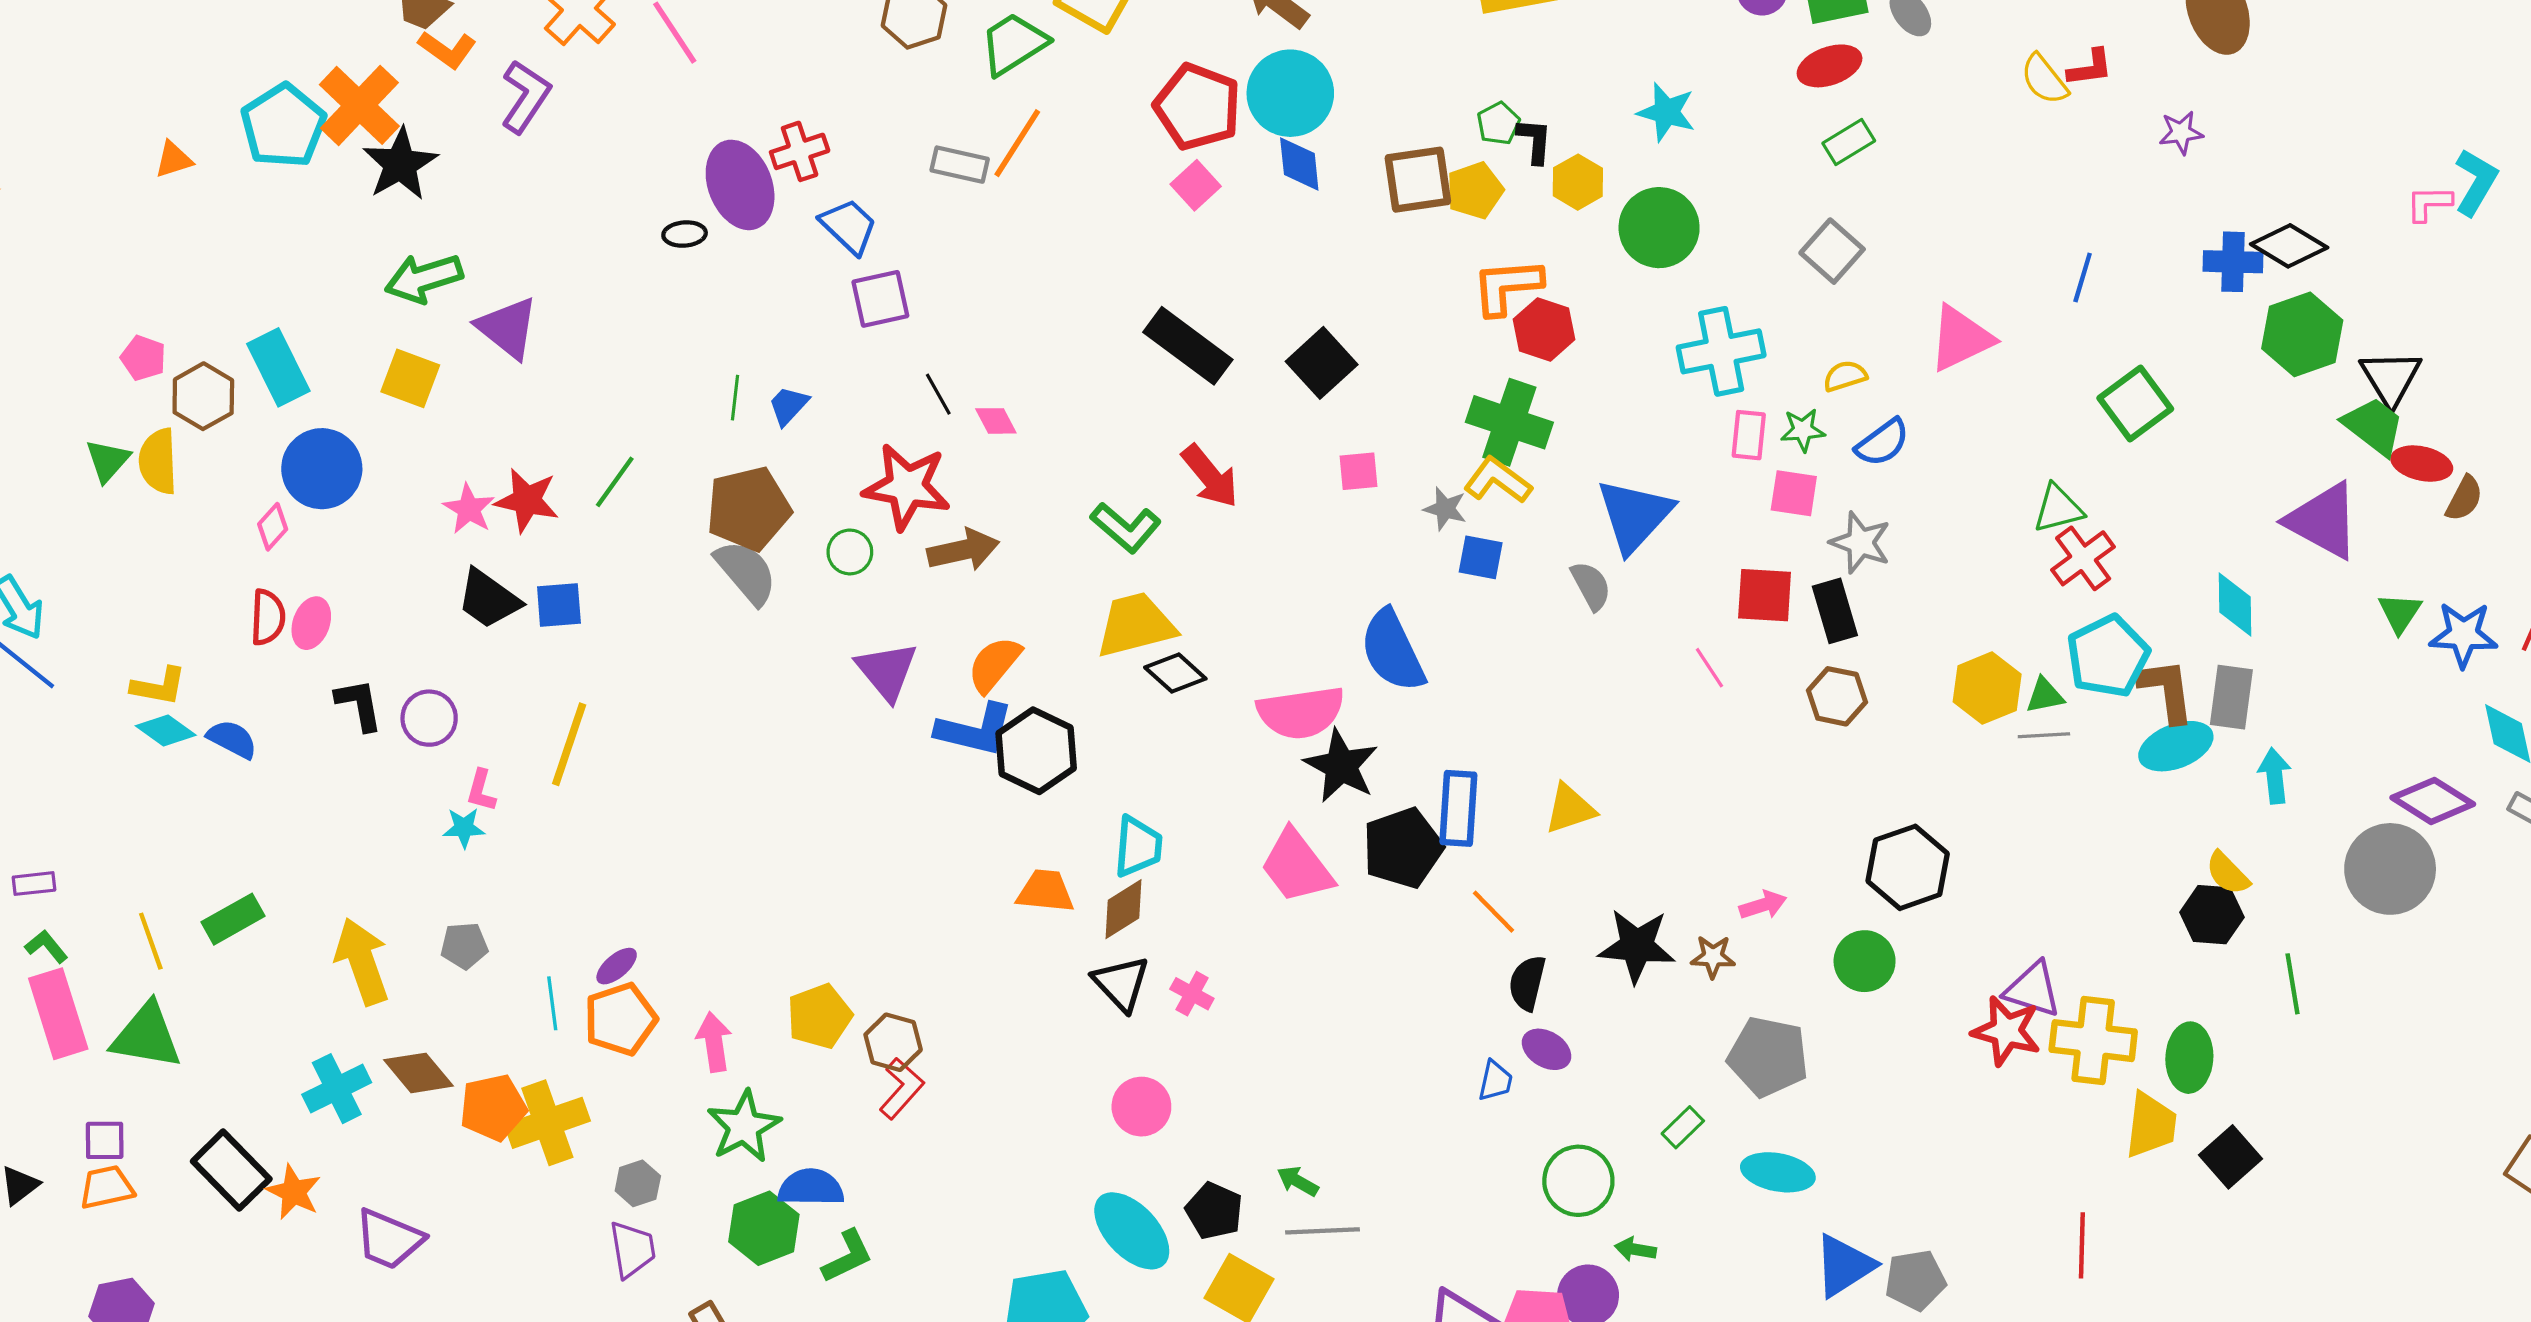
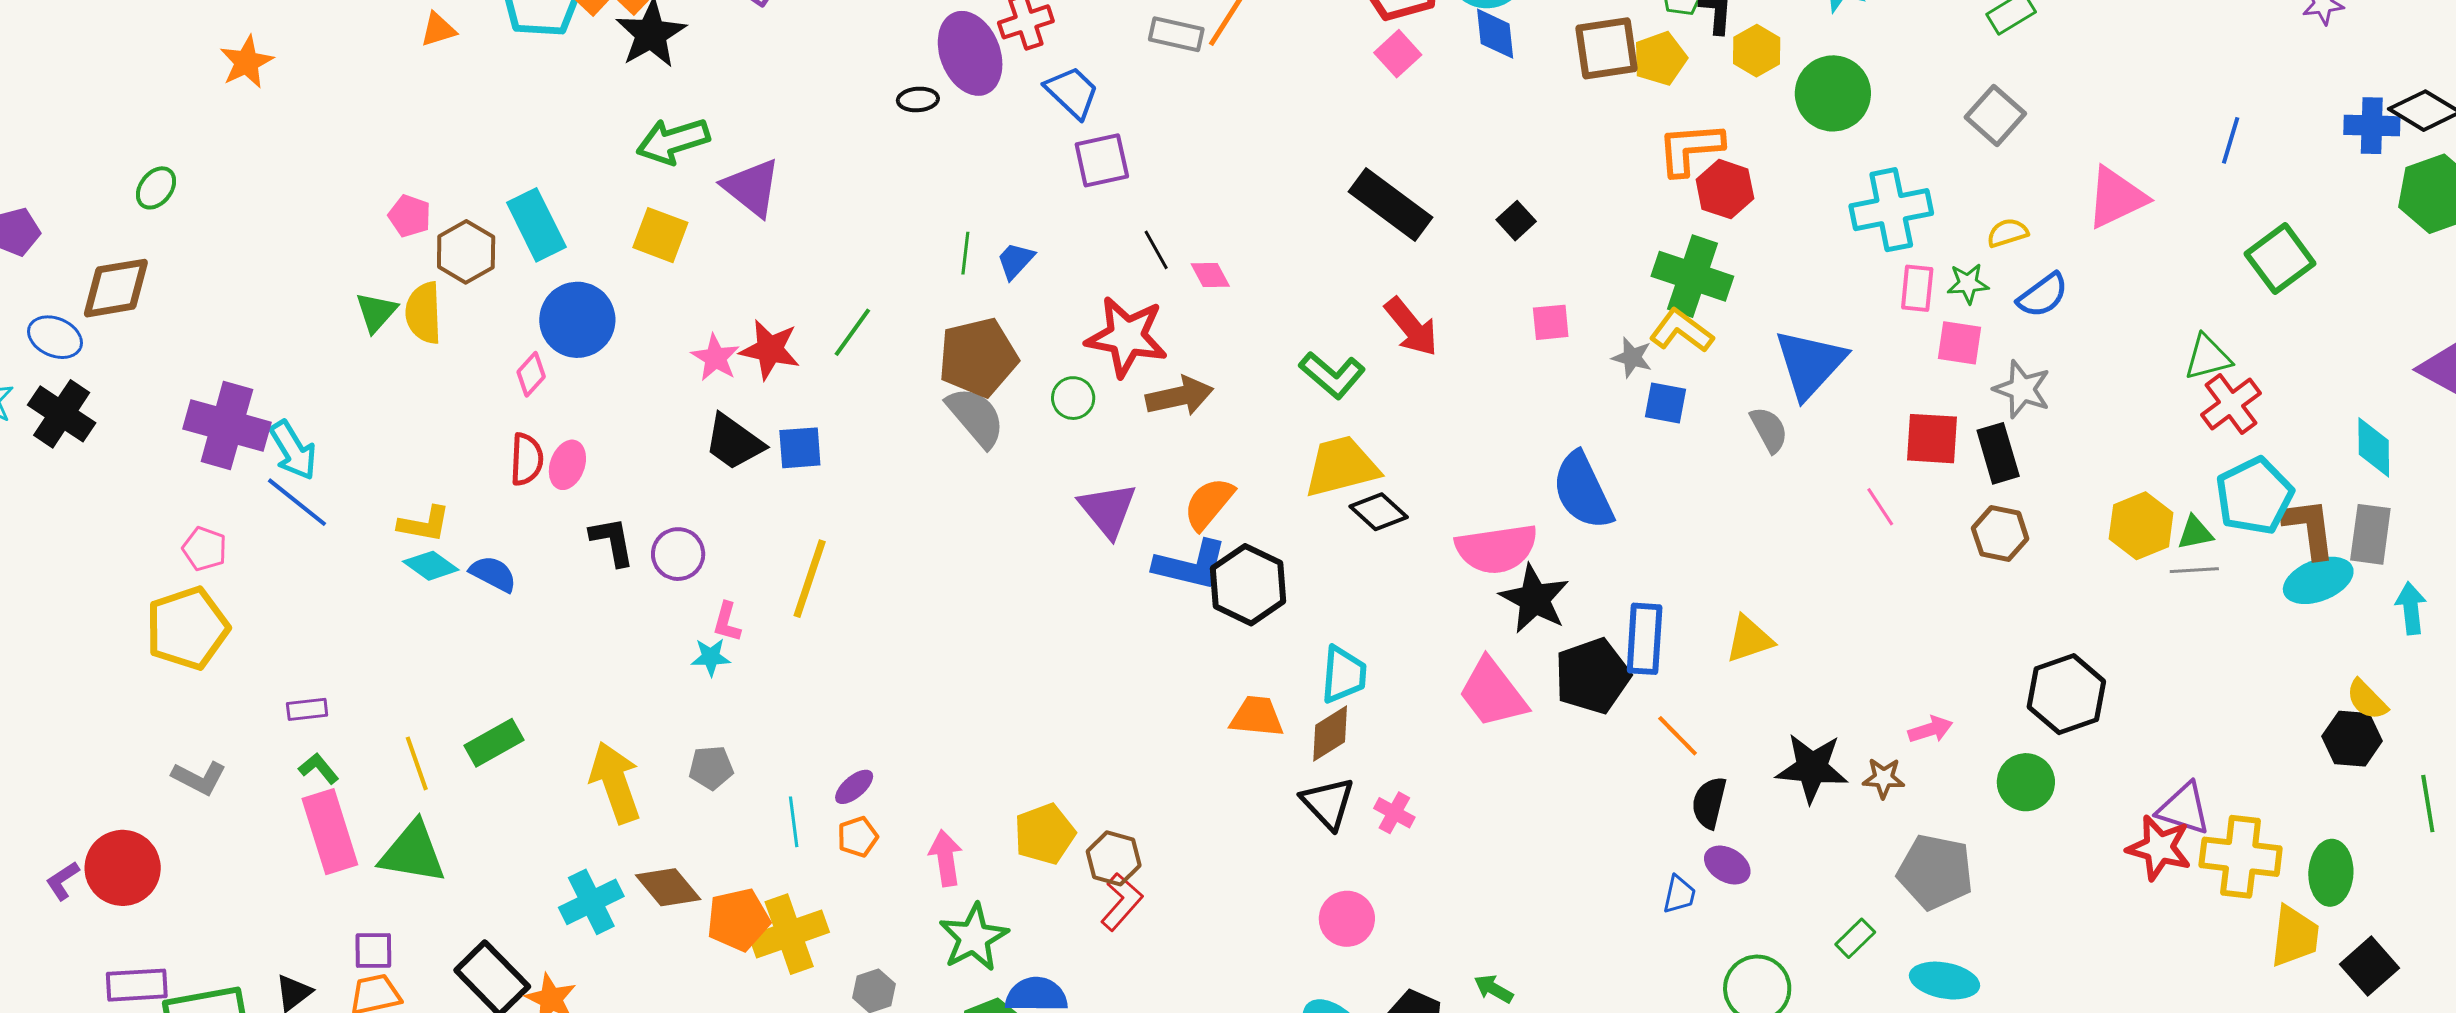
black square: (1322, 363) -> (1516, 221), size x0.6
orange pentagon: (620, 1019) -> (858, 837), size x0.6

